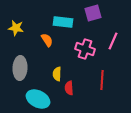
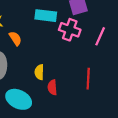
orange semicircle: (47, 40) -> (15, 38), moved
pink cross: (85, 49) -> (70, 30), moved

